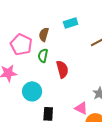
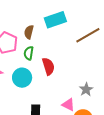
cyan rectangle: (71, 23) -> (55, 20), size x1.5
cyan circle: (32, 91) -> (22, 78), moved

